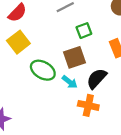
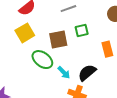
brown square: (74, 57) -> (58, 39), moved

